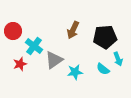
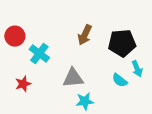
gray triangle: (54, 60) -> (73, 78), moved, turned 30
red star: (20, 64) -> (23, 84), moved
cyan star: (75, 72) -> (85, 101), moved

